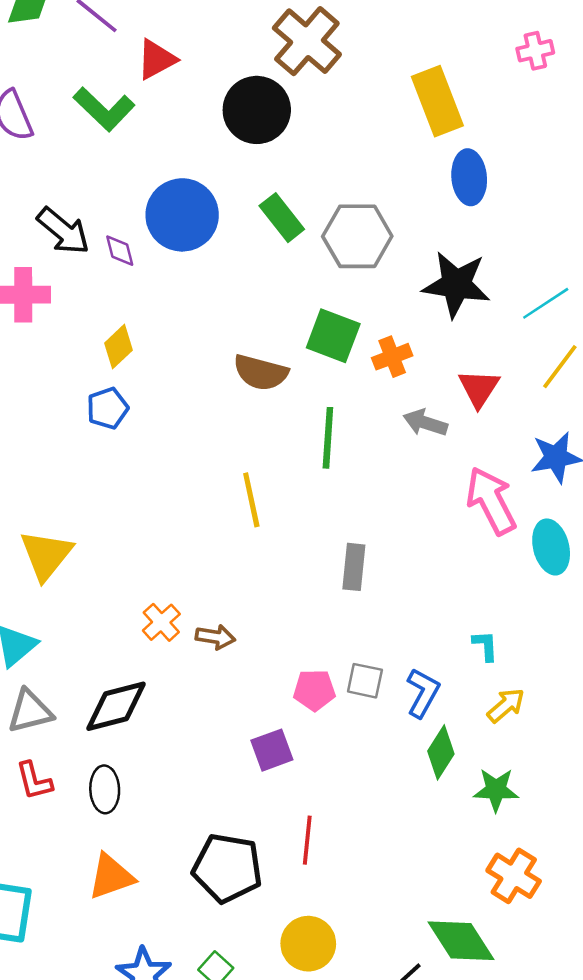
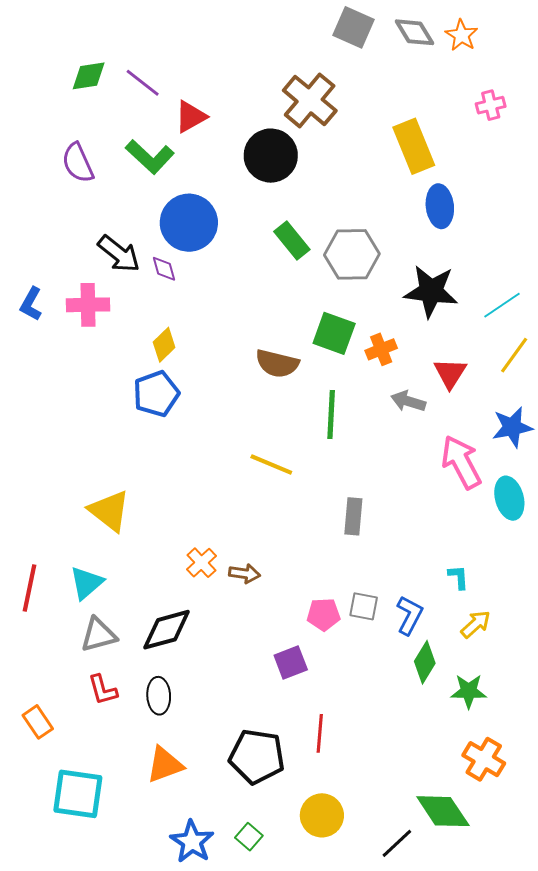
blue circle: (182, 215) -> (189, 223), moved
blue pentagon: (107, 408) -> (156, 394), size x1.4
yellow line: (251, 500) -> (271, 465), turned -54
yellow triangle: (46, 555) -> (109, 511), turned -30

